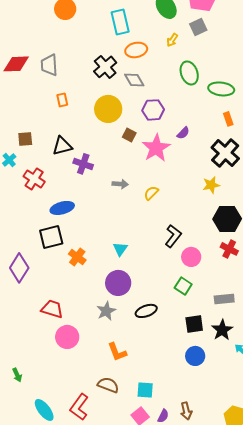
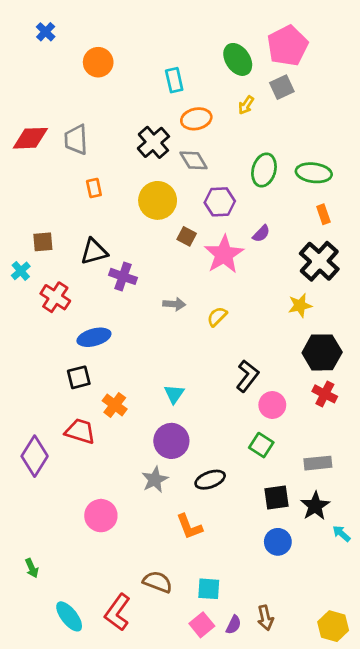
cyan rectangle: (120, 22) -> (174, 80), size x0.7
green ellipse: (189, 73) -> (264, 170), moved, turned 35
black square: (51, 237) -> (79, 377), size x0.7
purple diamond: (19, 268) -> (35, 456), moved
red trapezoid: (52, 309) -> (80, 431), moved
orange L-shape: (117, 352) -> (189, 527), moved

